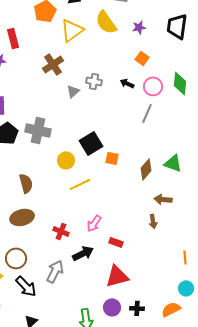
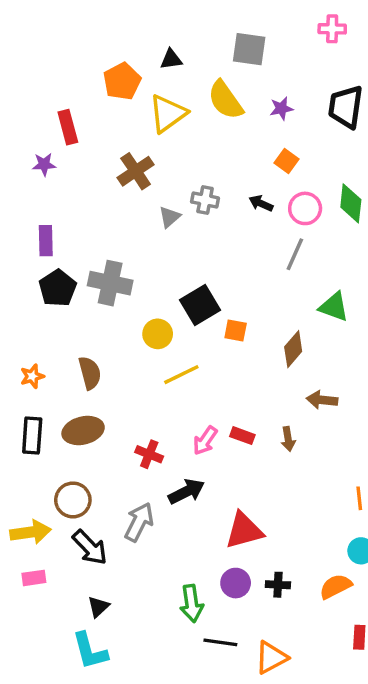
green triangle: (173, 163) -> (334, 307), moved
brown arrow: (153, 221) -> (288, 439), moved
red rectangle: (116, 242) -> (242, 436), moved

